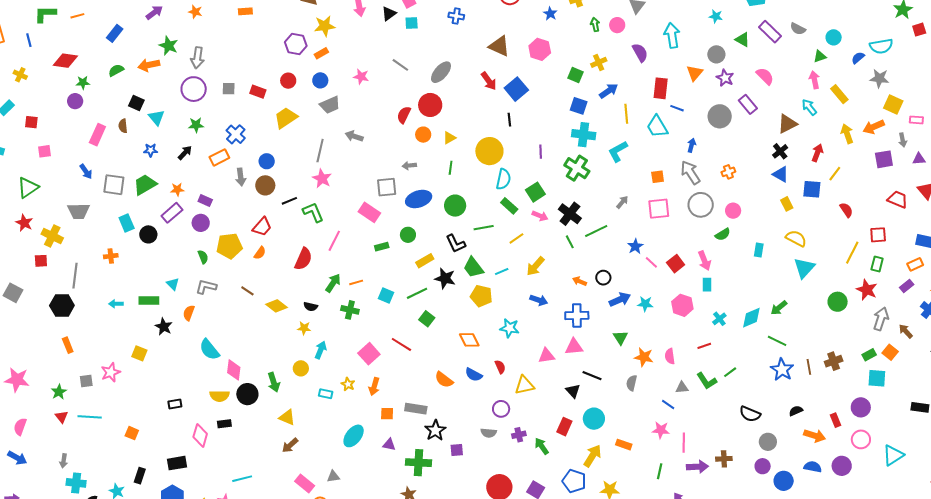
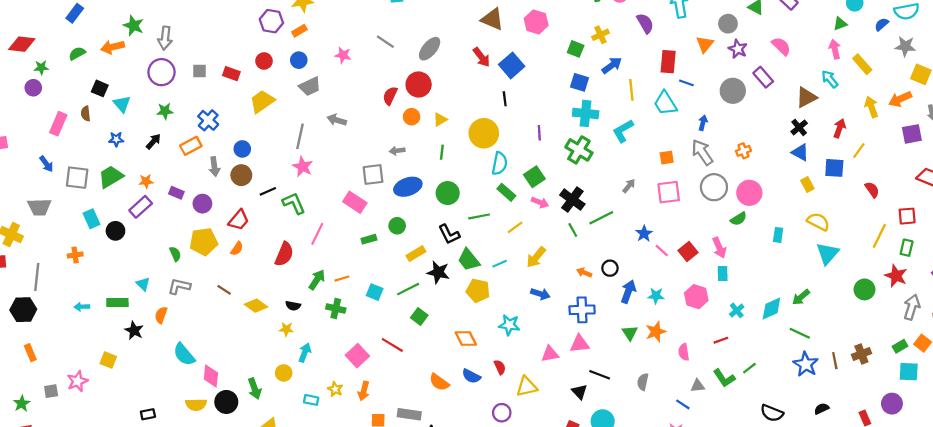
pink circle: (733, 211) -> (749, 193), size x1.5
purple circle: (201, 223) -> (202, 204), moved
blue arrow: (620, 300) -> (628, 292), turned -45
orange star: (644, 357) -> (656, 332), moved, turned -30

